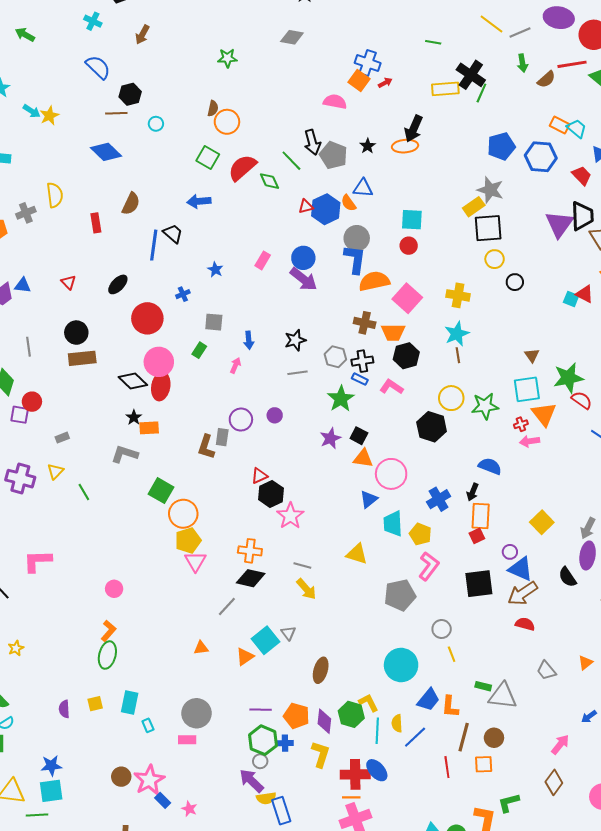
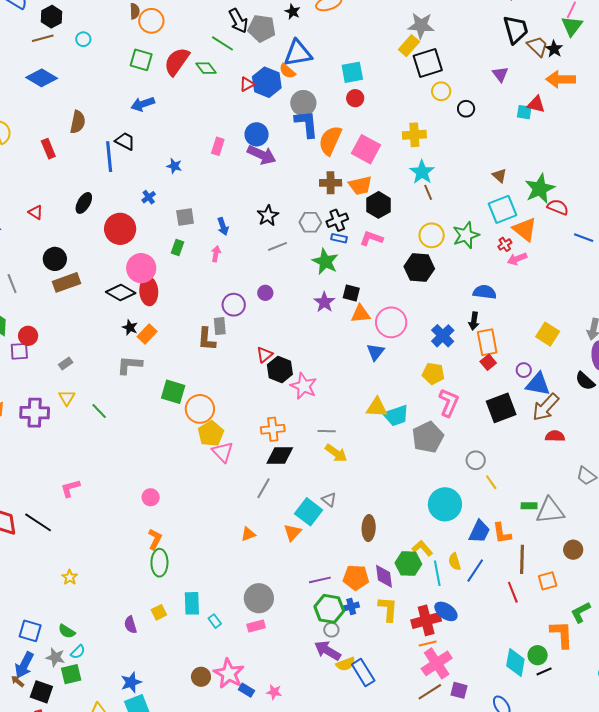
blue triangle: (363, 188) -> (298, 53), size x1.4
purple triangle: (559, 224) -> (500, 74), moved, size x0.6
orange semicircle: (374, 281) -> (330, 140), turned -40
orange rectangle: (149, 428) -> (147, 334), turned -30
cyan trapezoid: (393, 524) -> (396, 416), moved, turned -92
pink L-shape: (38, 561) -> (70, 488), size x0.7
brown circle: (494, 738) -> (573, 550), moved

